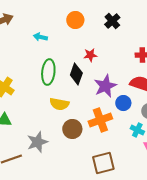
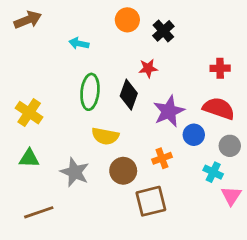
black cross: (112, 21) -> (163, 31), moved
orange cross: (100, 120) -> (162, 158), size x0.6
gray star: (37, 142) -> (75, 172), moved, turned -30
brown square: (103, 163) -> (151, 201), moved

